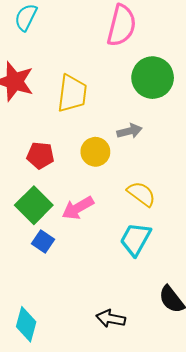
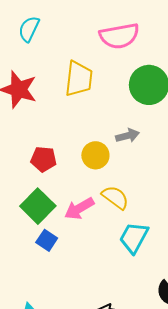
pink semicircle: (122, 25) -> (119, 36), turned 66
yellow trapezoid: (72, 93) -> (79, 79), moved
yellow semicircle: (141, 194) -> (115, 197), moved

